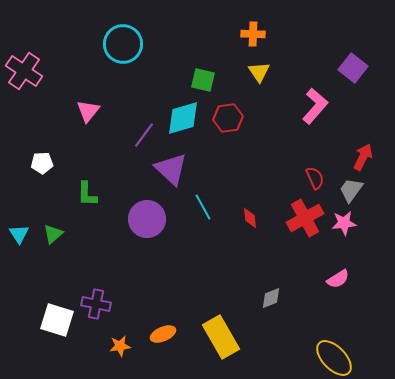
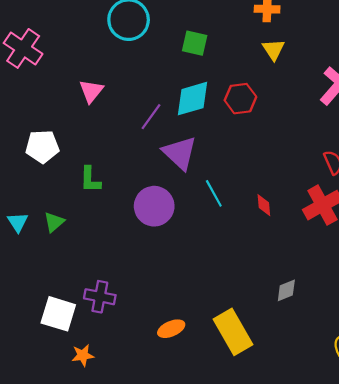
green square: (203, 80) -> (195, 43), moved
white pentagon: (42, 163) -> (42, 146), size x1.4
orange star: (120, 346) -> (83, 355), moved

